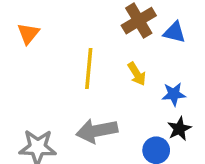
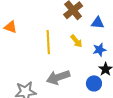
blue triangle: (174, 32) -> (98, 23), moved
orange triangle: (28, 34) -> (11, 27), turned -40

